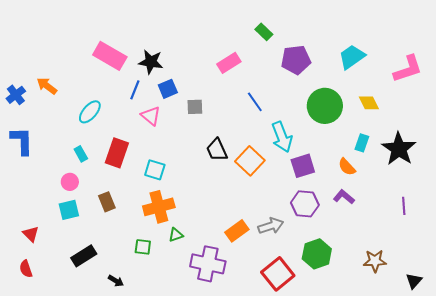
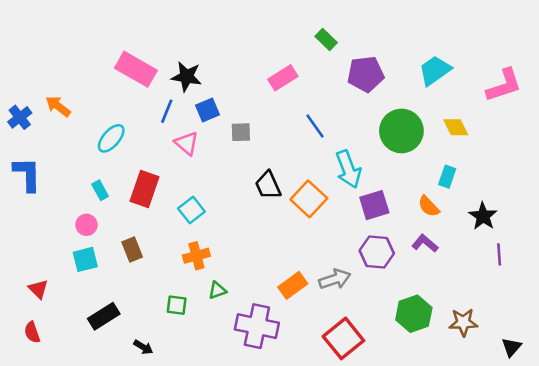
black star: (399, 149) -> (483, 216), moved, size x0.7
cyan square: (155, 170) -> (191, 210), turned 35
orange cross: (159, 207) -> (196, 256), size x0.7
green hexagon: (317, 254) -> (414, 314), moved

